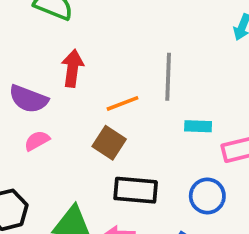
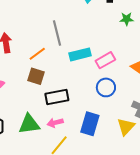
cyan rectangle: (198, 126) -> (80, 54), size x1.5
blue circle: (207, 196) -> (106, 87), moved

